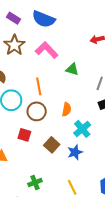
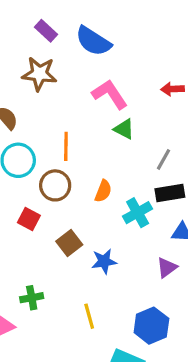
brown star: (14, 45) -> (39, 74), turned 30
pink L-shape: (47, 50) -> (110, 94), moved
cyan cross: (82, 129) -> (138, 213), moved

